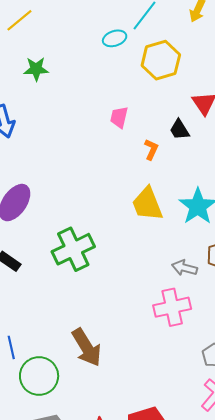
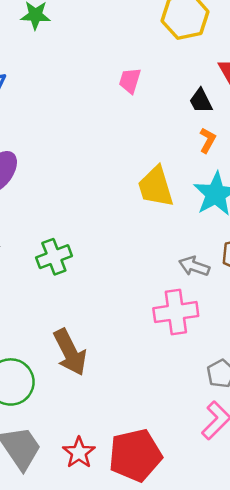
orange L-shape: (151, 149) -> (208, 140), moved
green cross: (73, 249) -> (54, 257), moved, size x0.7

